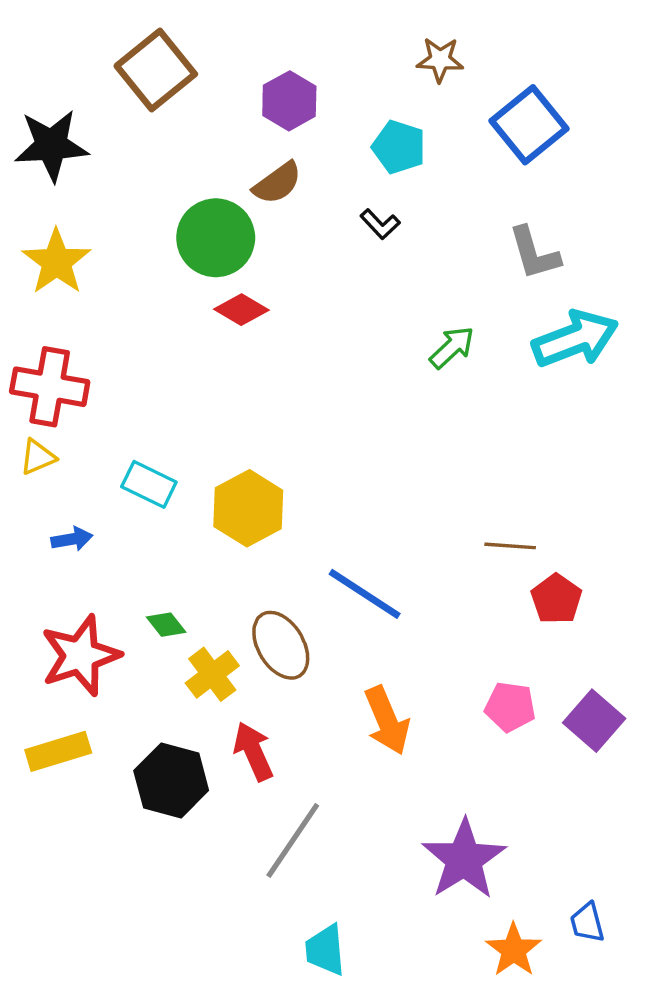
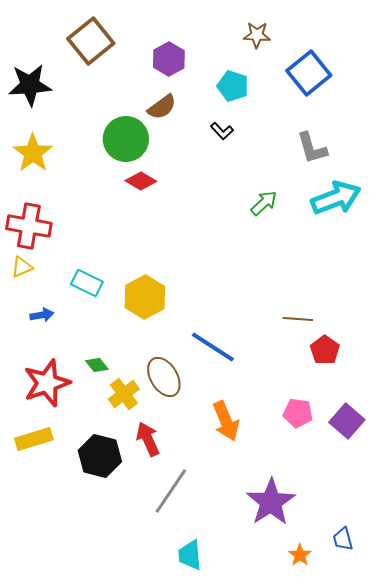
orange star: (514, 950) -> (300, 555), size x0.7

